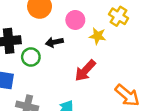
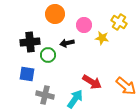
red arrow: (85, 71) -> (92, 82), moved, turned -102

